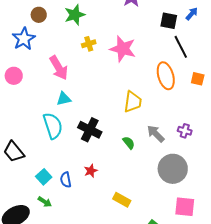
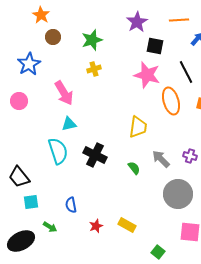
brown circle: (39, 15) -> (53, 37), moved
green star: (75, 15) -> (92, 40), moved
black square: (169, 21) -> (155, 46), moved
pink star: (123, 49) -> (147, 75), moved
red star: (91, 171) -> (96, 226), moved
cyan square: (44, 177) -> (31, 202), moved, turned 35

